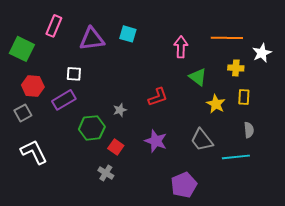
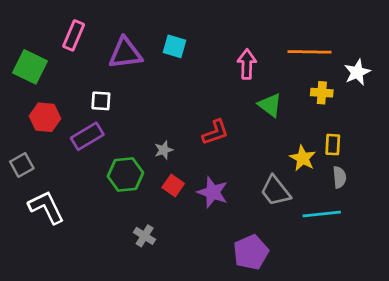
yellow rectangle: (244, 97) -> (333, 145), moved
yellow star: (216, 104) -> (303, 158), moved
gray square: (23, 113) -> (22, 165), moved
red square: (116, 147) -> (173, 185), moved

